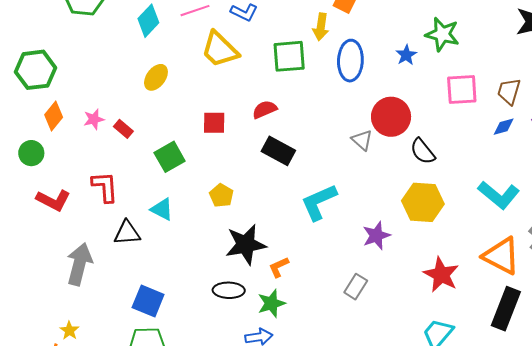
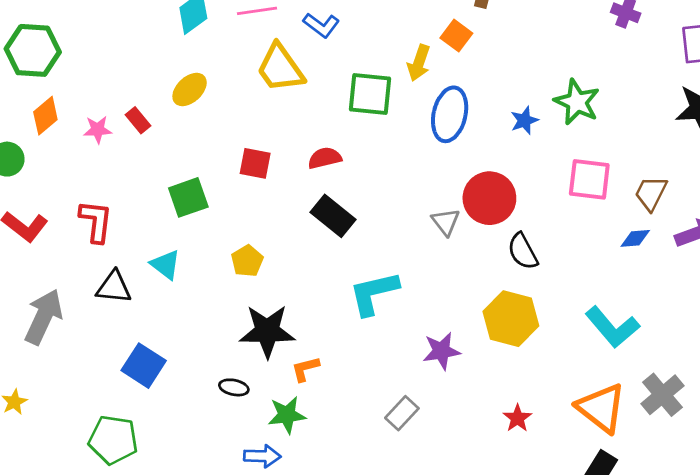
red rectangle: (123, 129) -> (138, 120), moved
red star: (441, 275) -> (517, 418), size x0.6
black ellipse: (229, 290) -> (234, 387), size x0.7
blue square: (148, 301) -> (144, 366), moved

